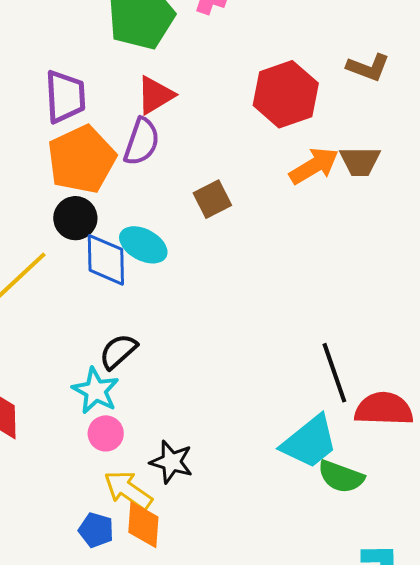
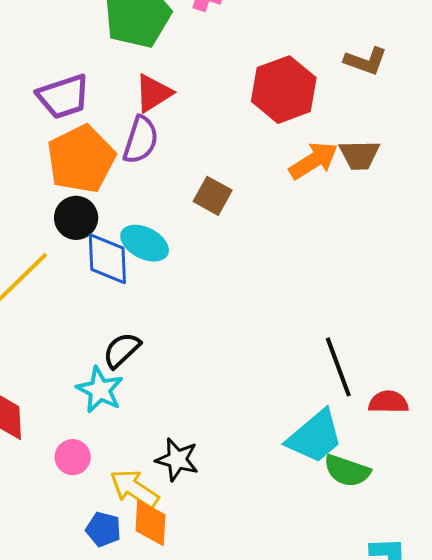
purple trapezoid: (65, 97) -> (63, 96), turned 76
brown square: (212, 199) -> (213, 196), turned -33
red semicircle: (384, 409) -> (388, 402), size x0.7
pink circle: (106, 433) -> (73, 457), moved

